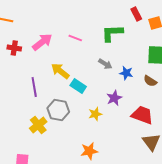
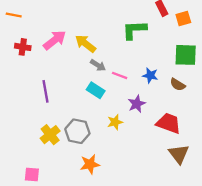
pink line: (75, 38) -> (120, 75), moved
gray arrow: (105, 64) -> (98, 65), moved
yellow arrow: (60, 71) -> (85, 44), moved
gray hexagon: (58, 110) -> (77, 131), moved
orange star: (89, 151) -> (90, 164), moved

